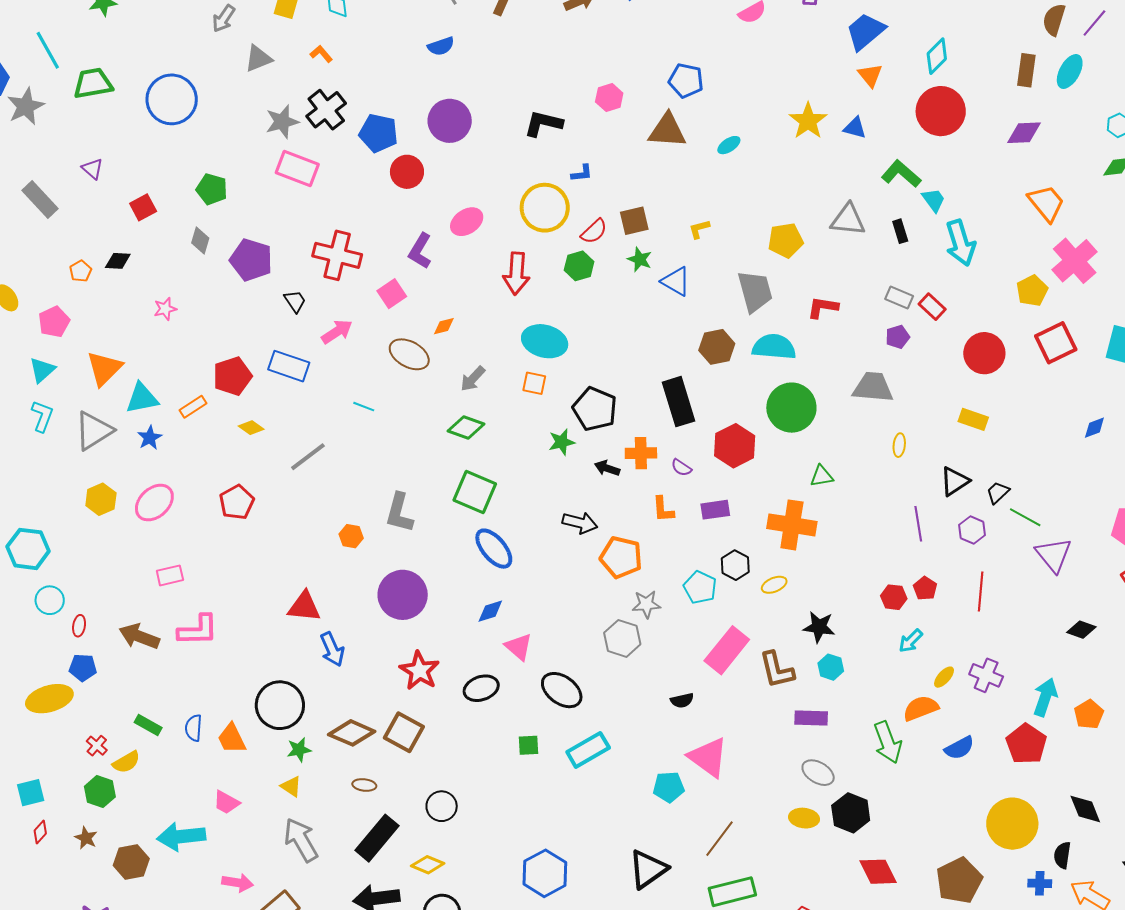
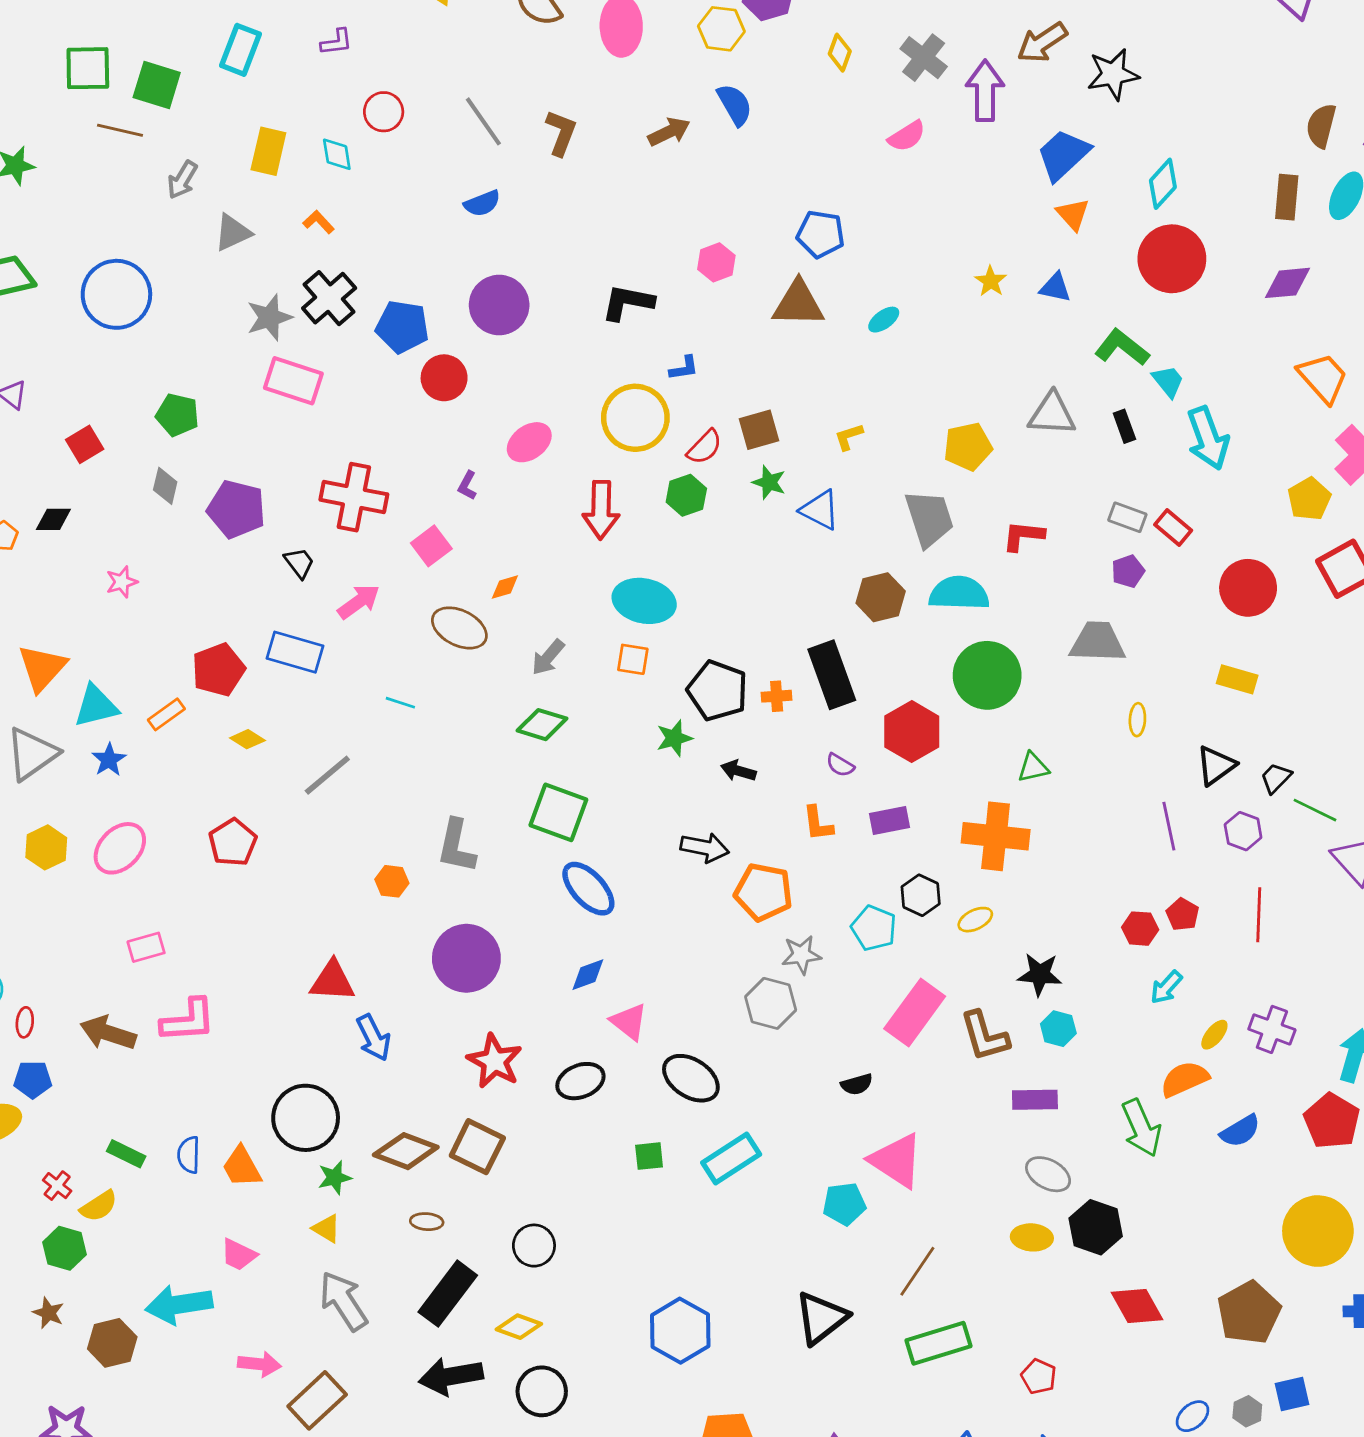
yellow star: (808, 121) -> (991, 281), size x0.6
purple L-shape: (420, 251) -> (467, 485), size x0.6
orange cross: (641, 453) -> (777, 696), moved, size x0.7

